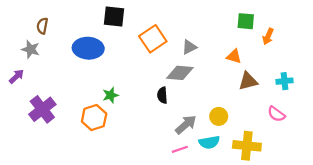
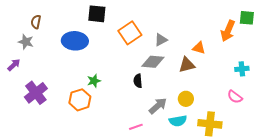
green square: (246, 21) -> (247, 18), moved
orange arrow: (268, 36) -> (228, 31), size x1.5
brown triangle: (248, 81) -> (187, 65), moved
pink line: (180, 149) -> (136, 127), moved

